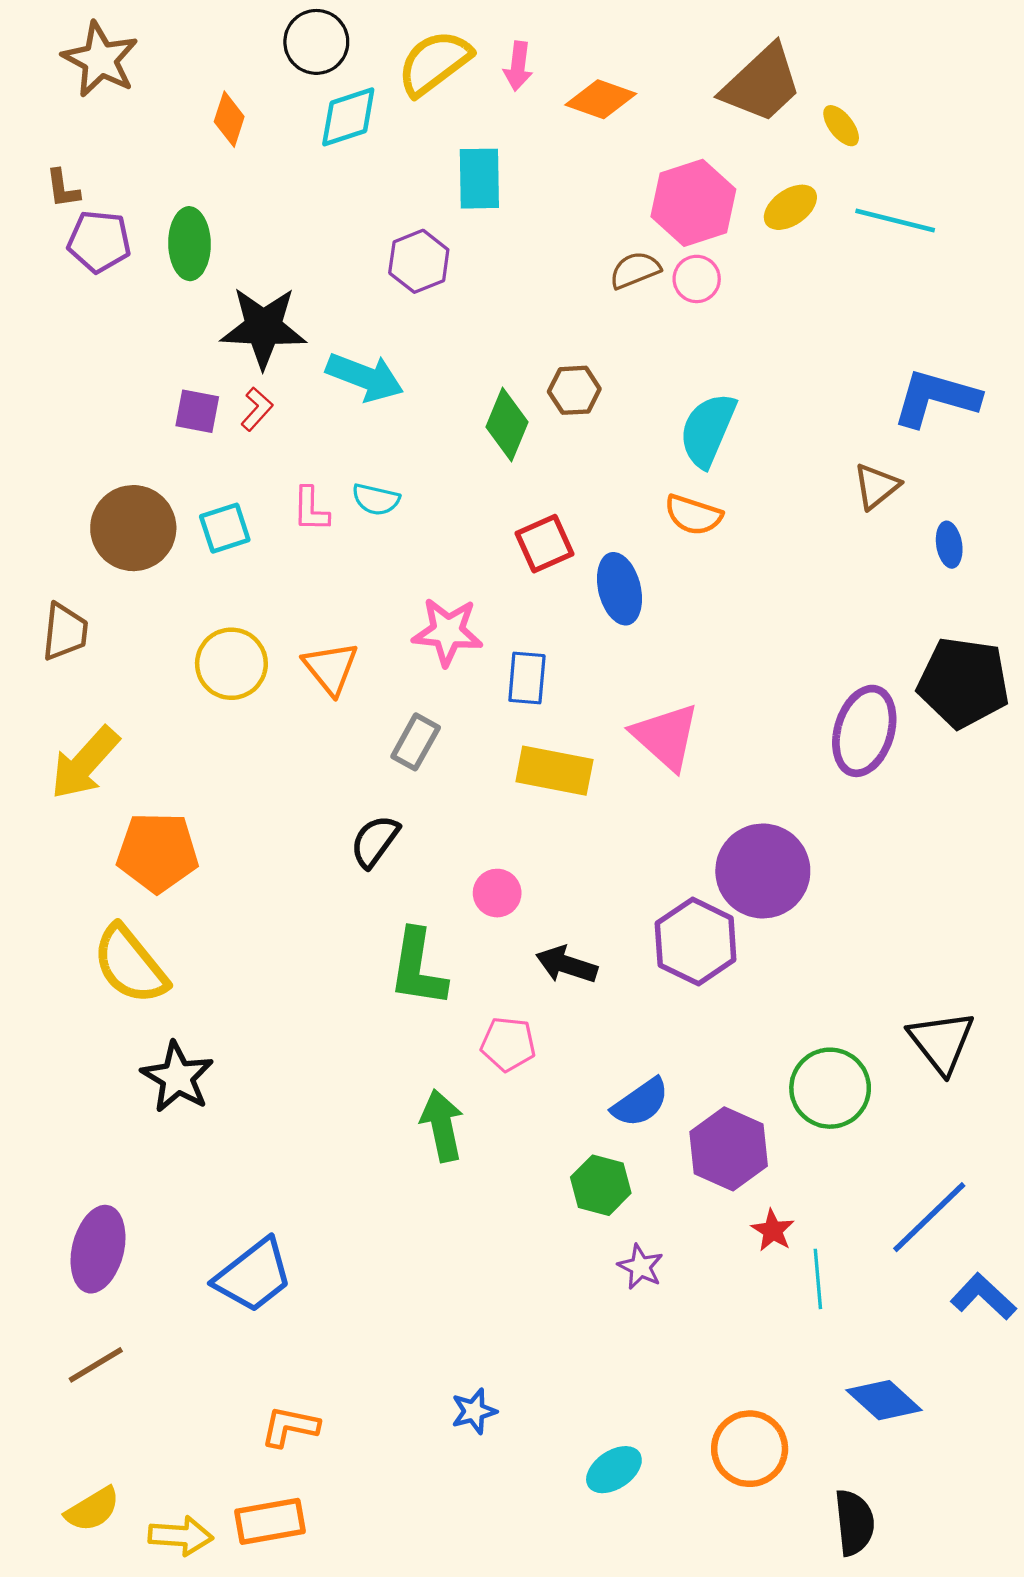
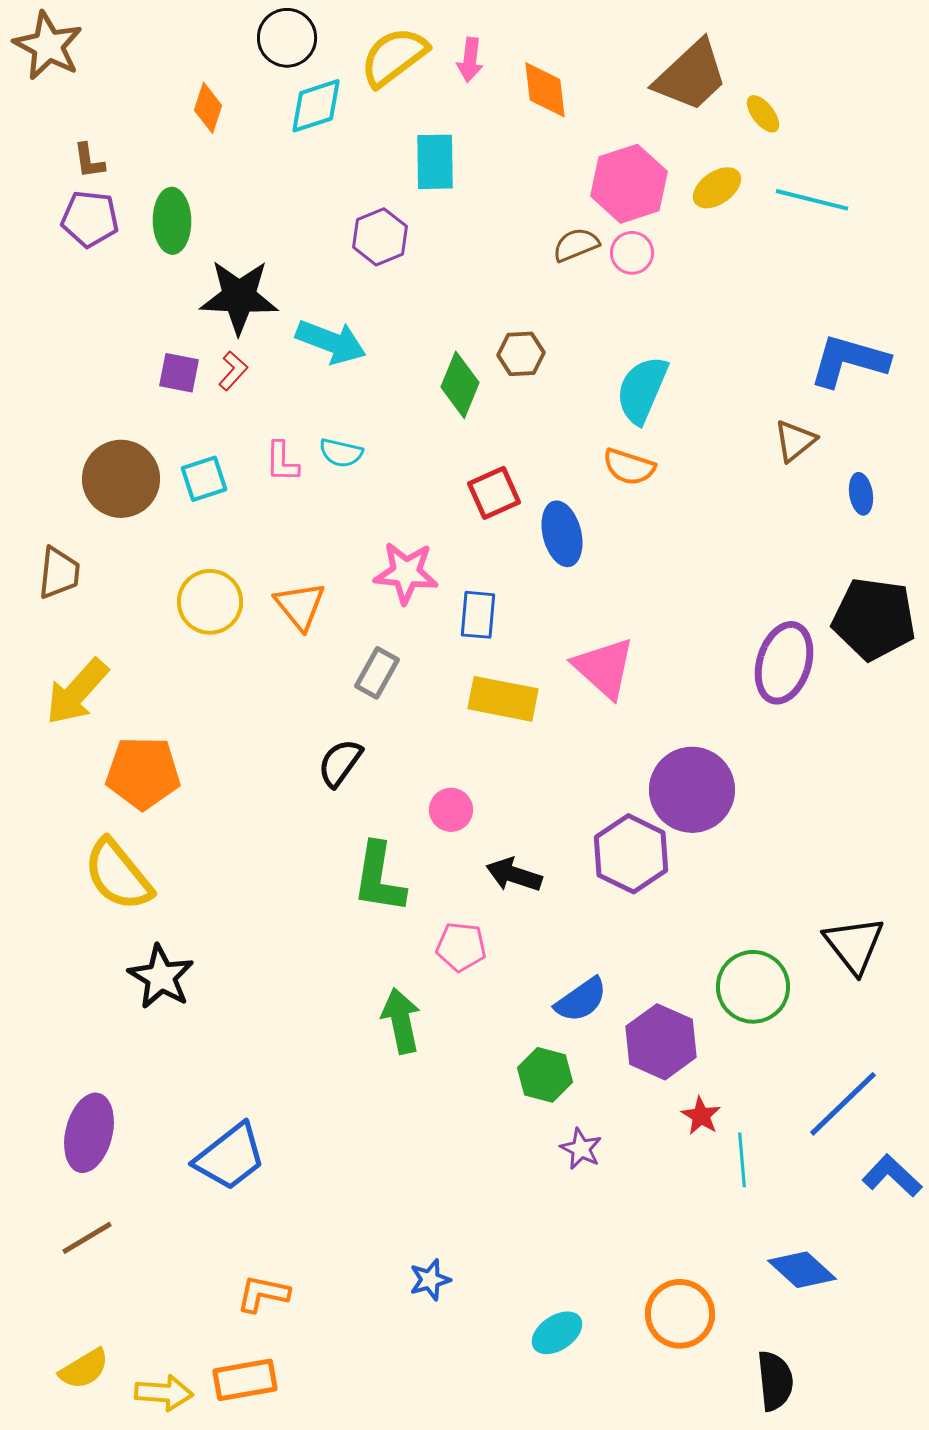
brown star: (100, 60) -> (48, 46), moved
orange diamond: (601, 99) -> (545, 90), turned 64
brown L-shape: (63, 189) -> (89, 161), moved

